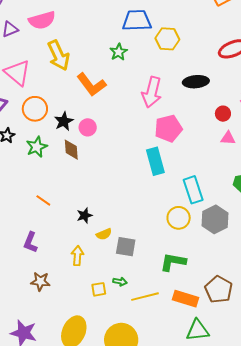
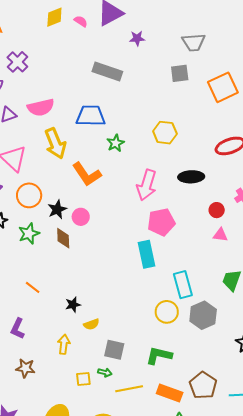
blue trapezoid: (137, 21) -> (91, 116), moved
gray square: (126, 247) -> (114, 350), moved

